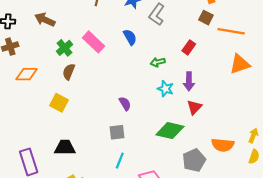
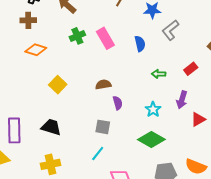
brown semicircle: (69, 72) -> (103, 85), moved, turned 42
cyan star: (165, 89) -> (153, 109), moved
red triangle: (194, 107) -> (198, 119), moved

